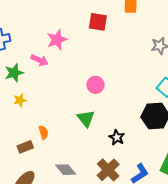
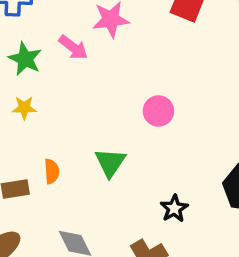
green star: (14, 73) -> (25, 59), turned 30
green triangle: (86, 118) -> (110, 163), moved

